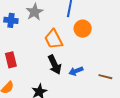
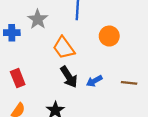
orange circle: (83, 29) -> (109, 36), moved

